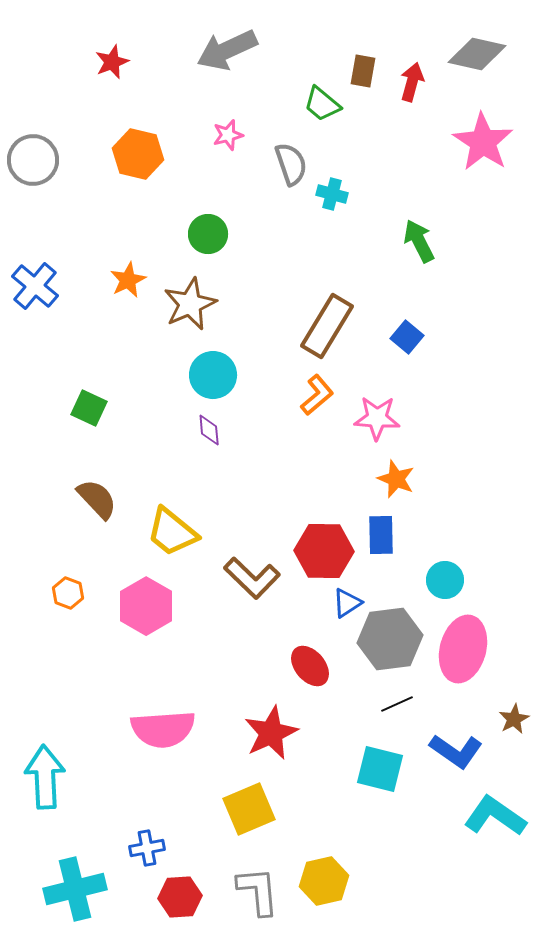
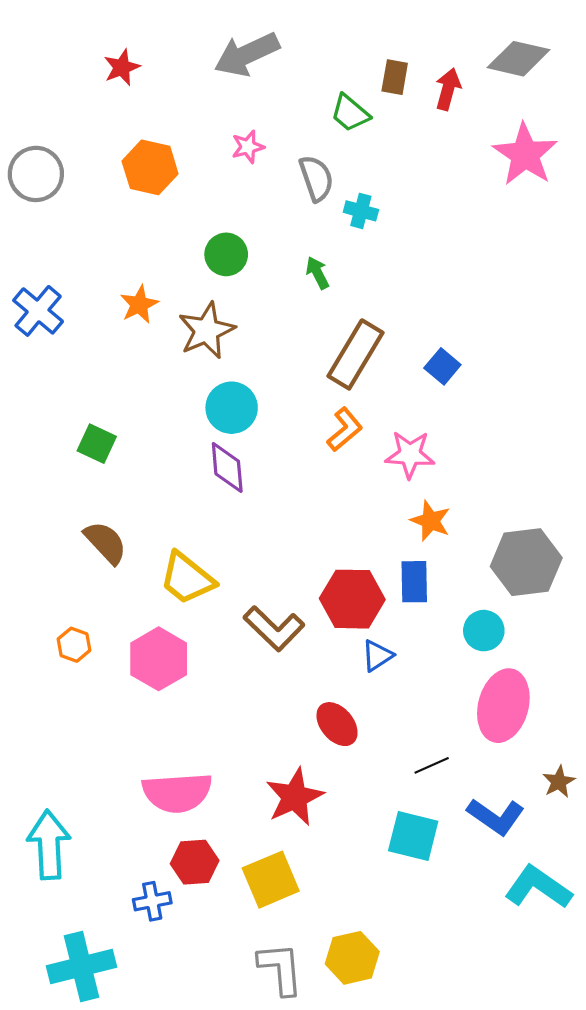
green arrow: (419, 241) -> (317, 273), moved, size x0.7
purple diamond: (209, 430) -> (227, 467), size x1.5
gray hexagon: (390, 639) -> (526, 562), moved
blue cross: (147, 848) -> (152, 901), moved
red hexagon: (180, 897) -> (195, 862), moved

